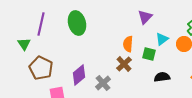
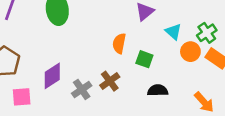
cyan triangle: (162, 39) -> (173, 32), moved, turned -48
brown cross: (124, 64) -> (110, 81), moved

